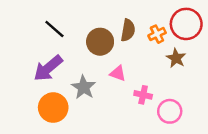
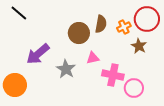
black line: (54, 29) -> (19, 13), moved
pink triangle: (118, 73) -> (93, 58), turned -32
pink cross: (143, 95) -> (113, 75), size x1.5
orange circle: (53, 108) -> (15, 85), moved

